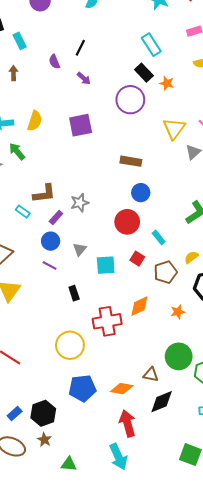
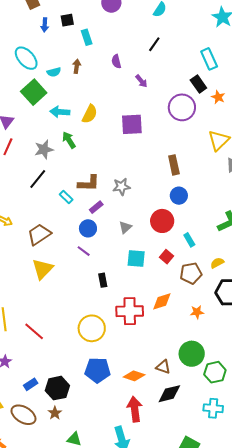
black line: (80, 48) -> (154, 44), moved
brown rectangle: (131, 161) -> (174, 165), turned 60
gray star: (80, 203) -> (121, 187), moved
gray triangle: (80, 249) -> (125, 227), moved

